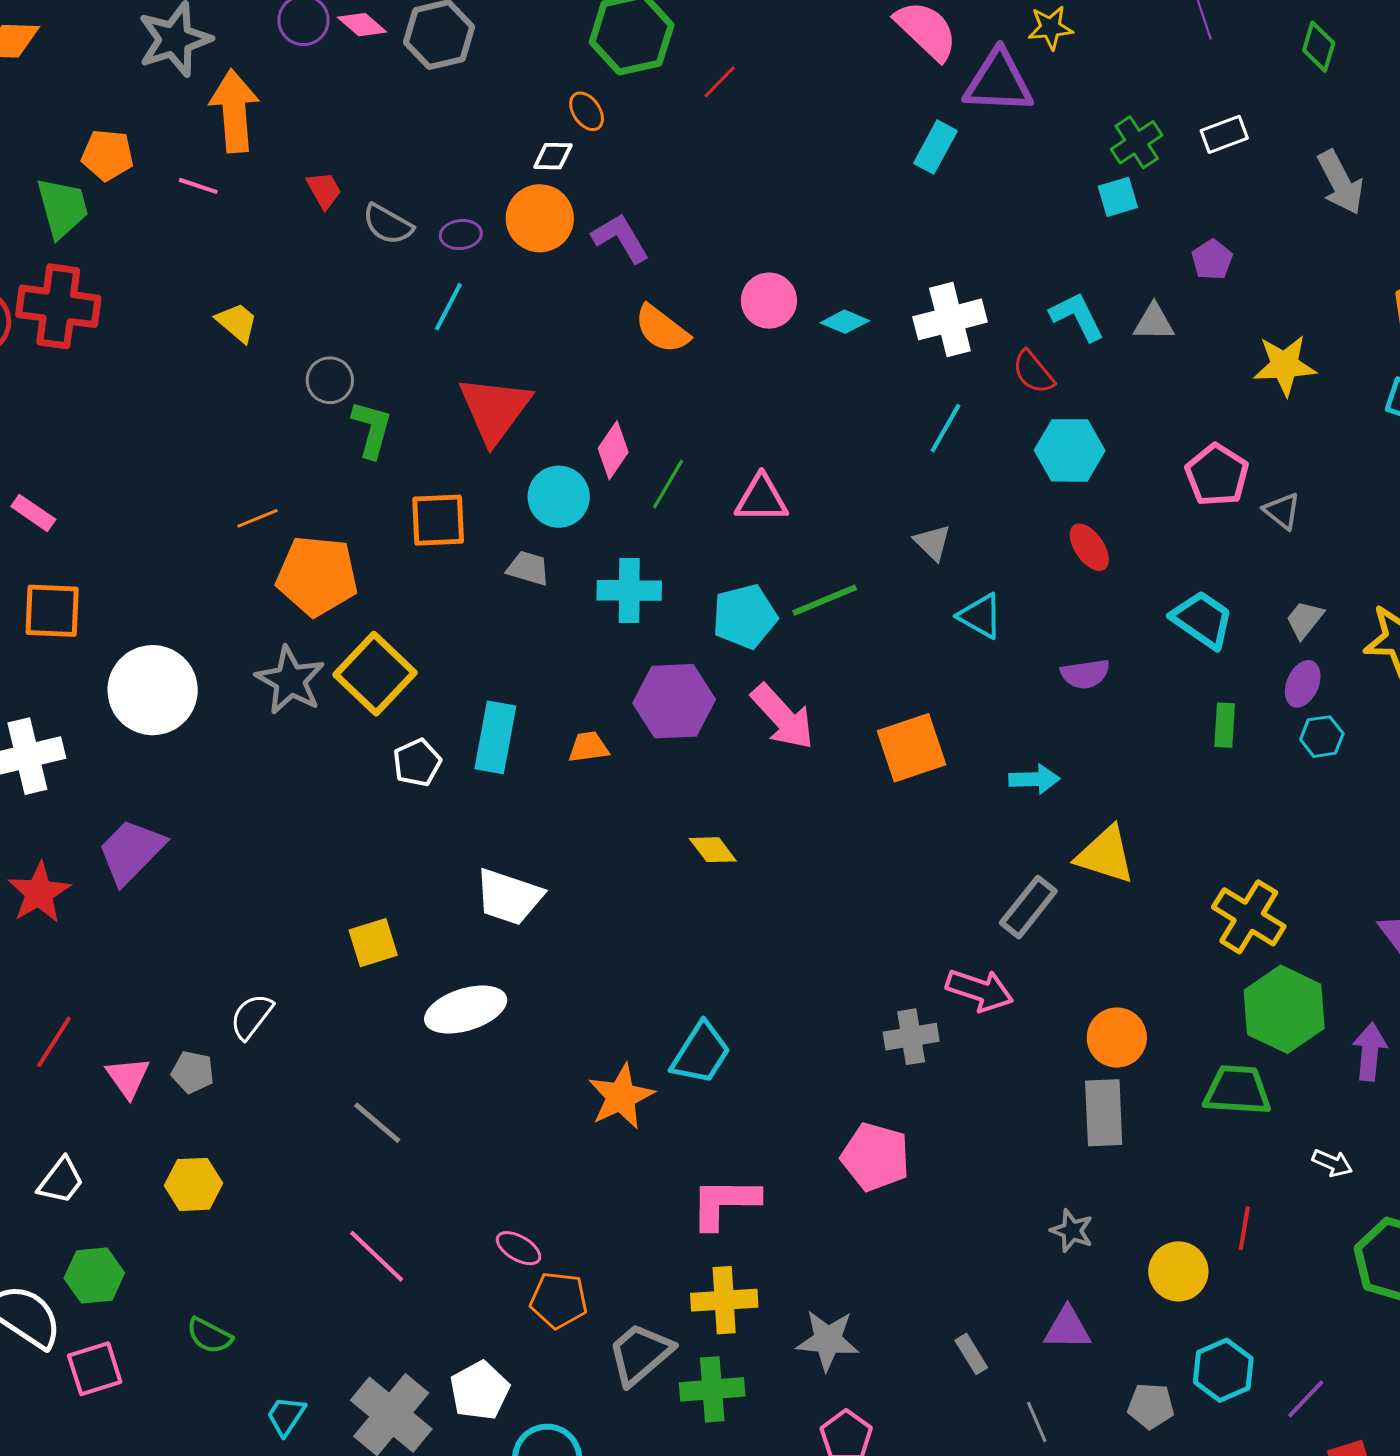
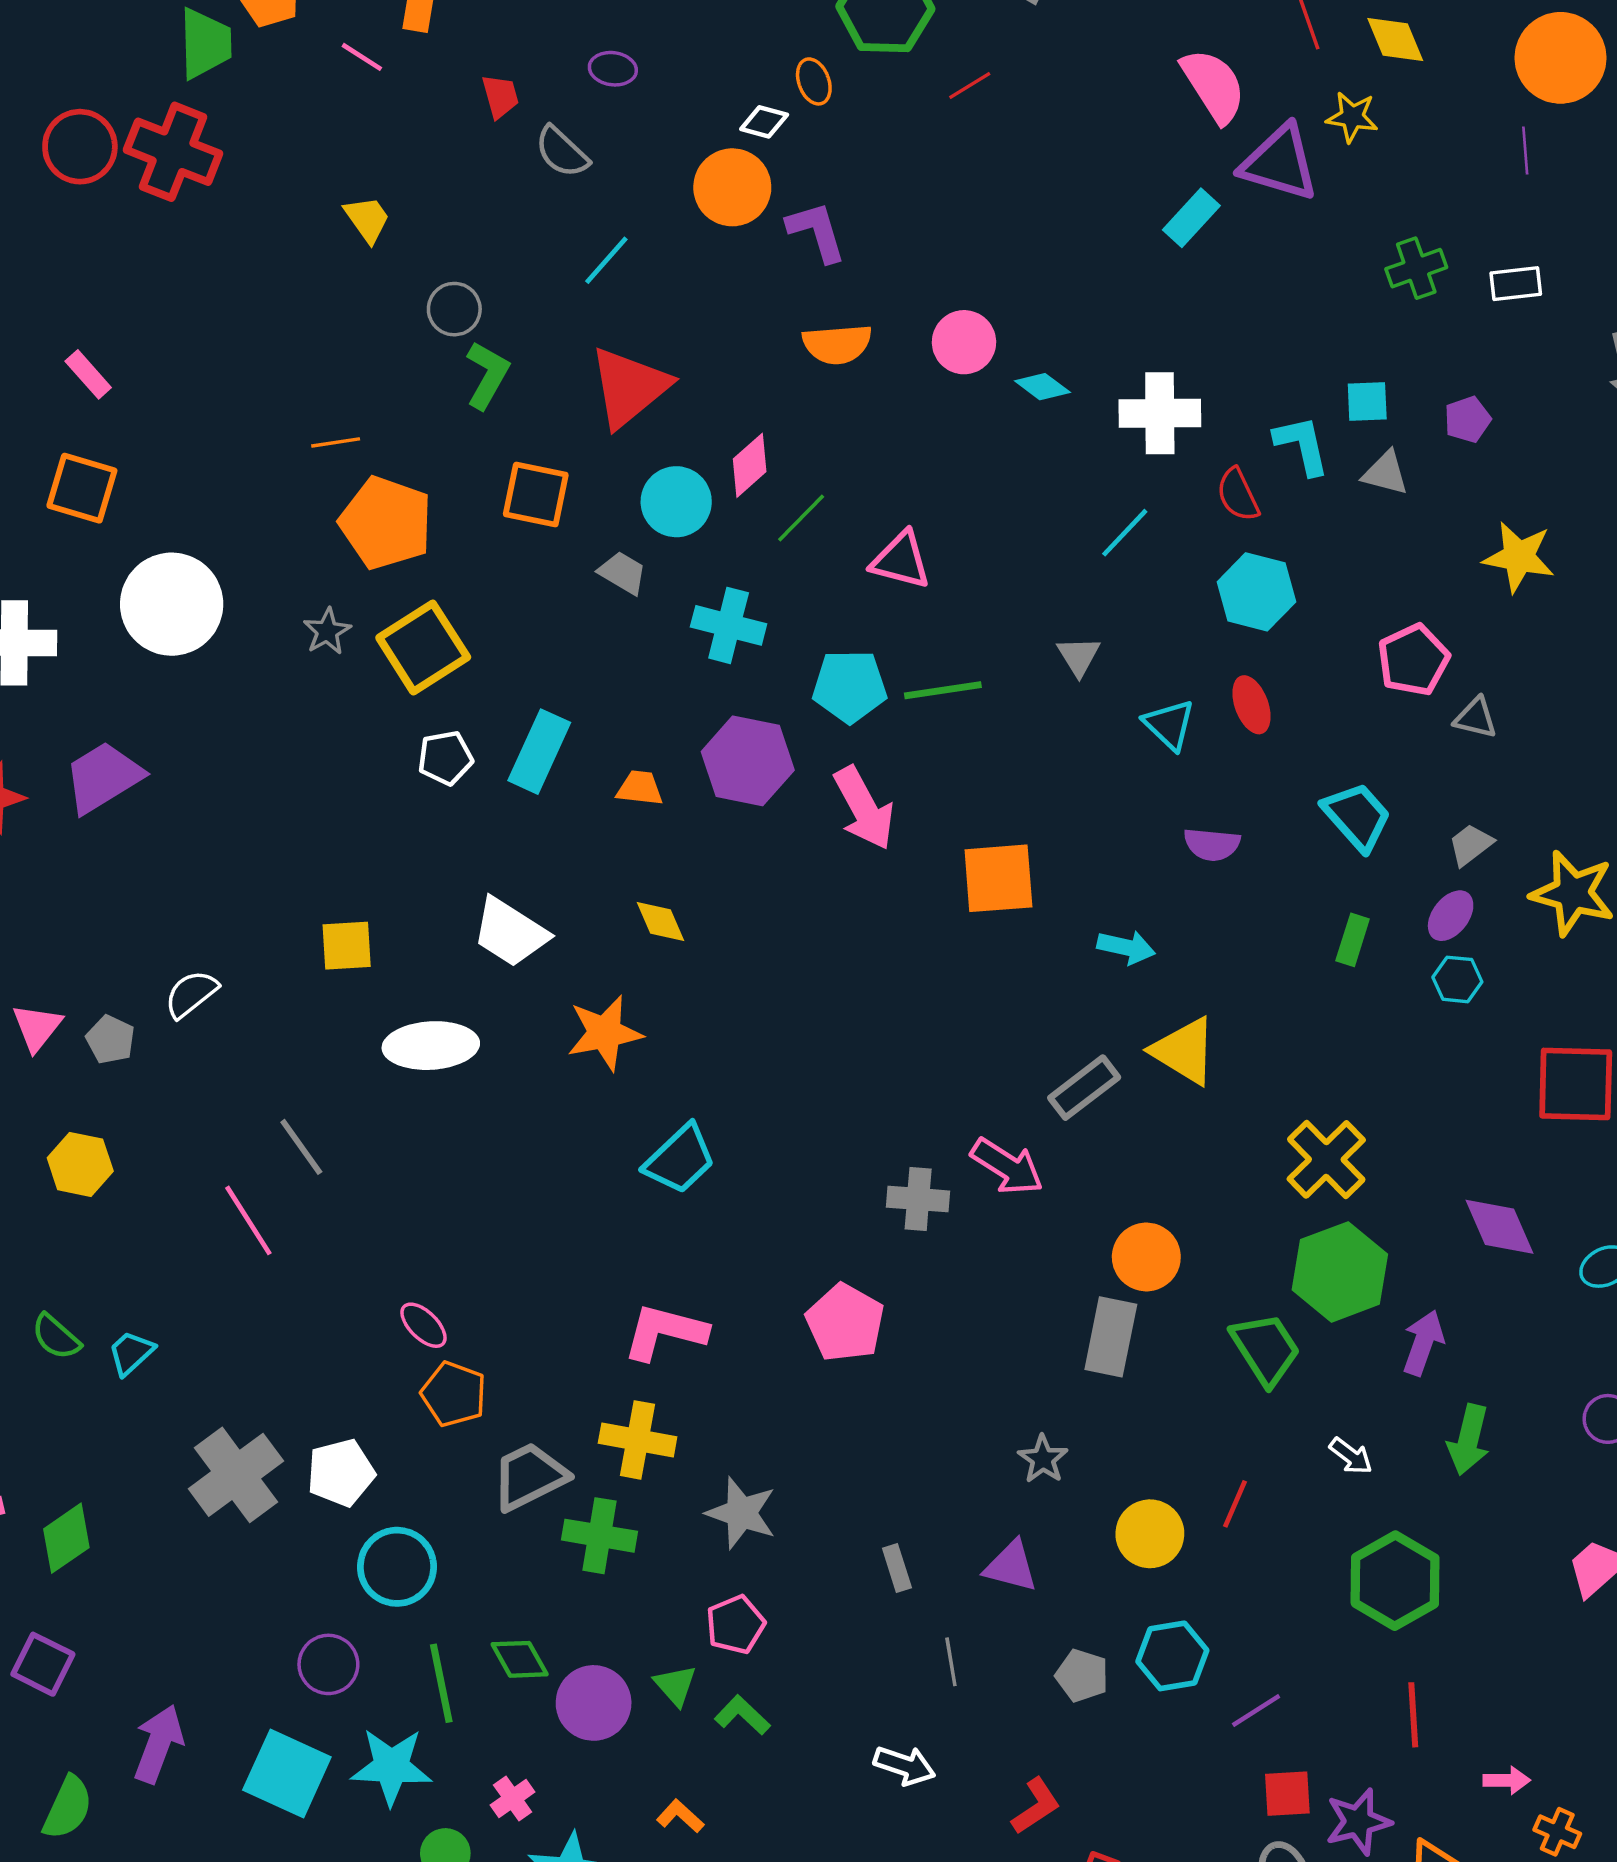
cyan square: (1118, 197) -> (1367, 402), moved
purple ellipse: (461, 235) -> (613, 69), moved
orange semicircle: (662, 329) -> (837, 344), turned -56
gray triangle: (1282, 511) -> (1476, 718), turned -39
cyan triangle: (980, 616) -> (1169, 725), moved
gray star: (290, 680) -> (327, 631), size x0.6
yellow diamond: (713, 850) -> (660, 922), moved
green trapezoid: (1237, 1090) -> (1266, 1349), turned 40
orange star: (621, 1097) -> (605, 1033), moved
pink line: (377, 1256) -> (248, 1220), moved
cyan trapezoid: (286, 1416) -> (131, 1353), moved

